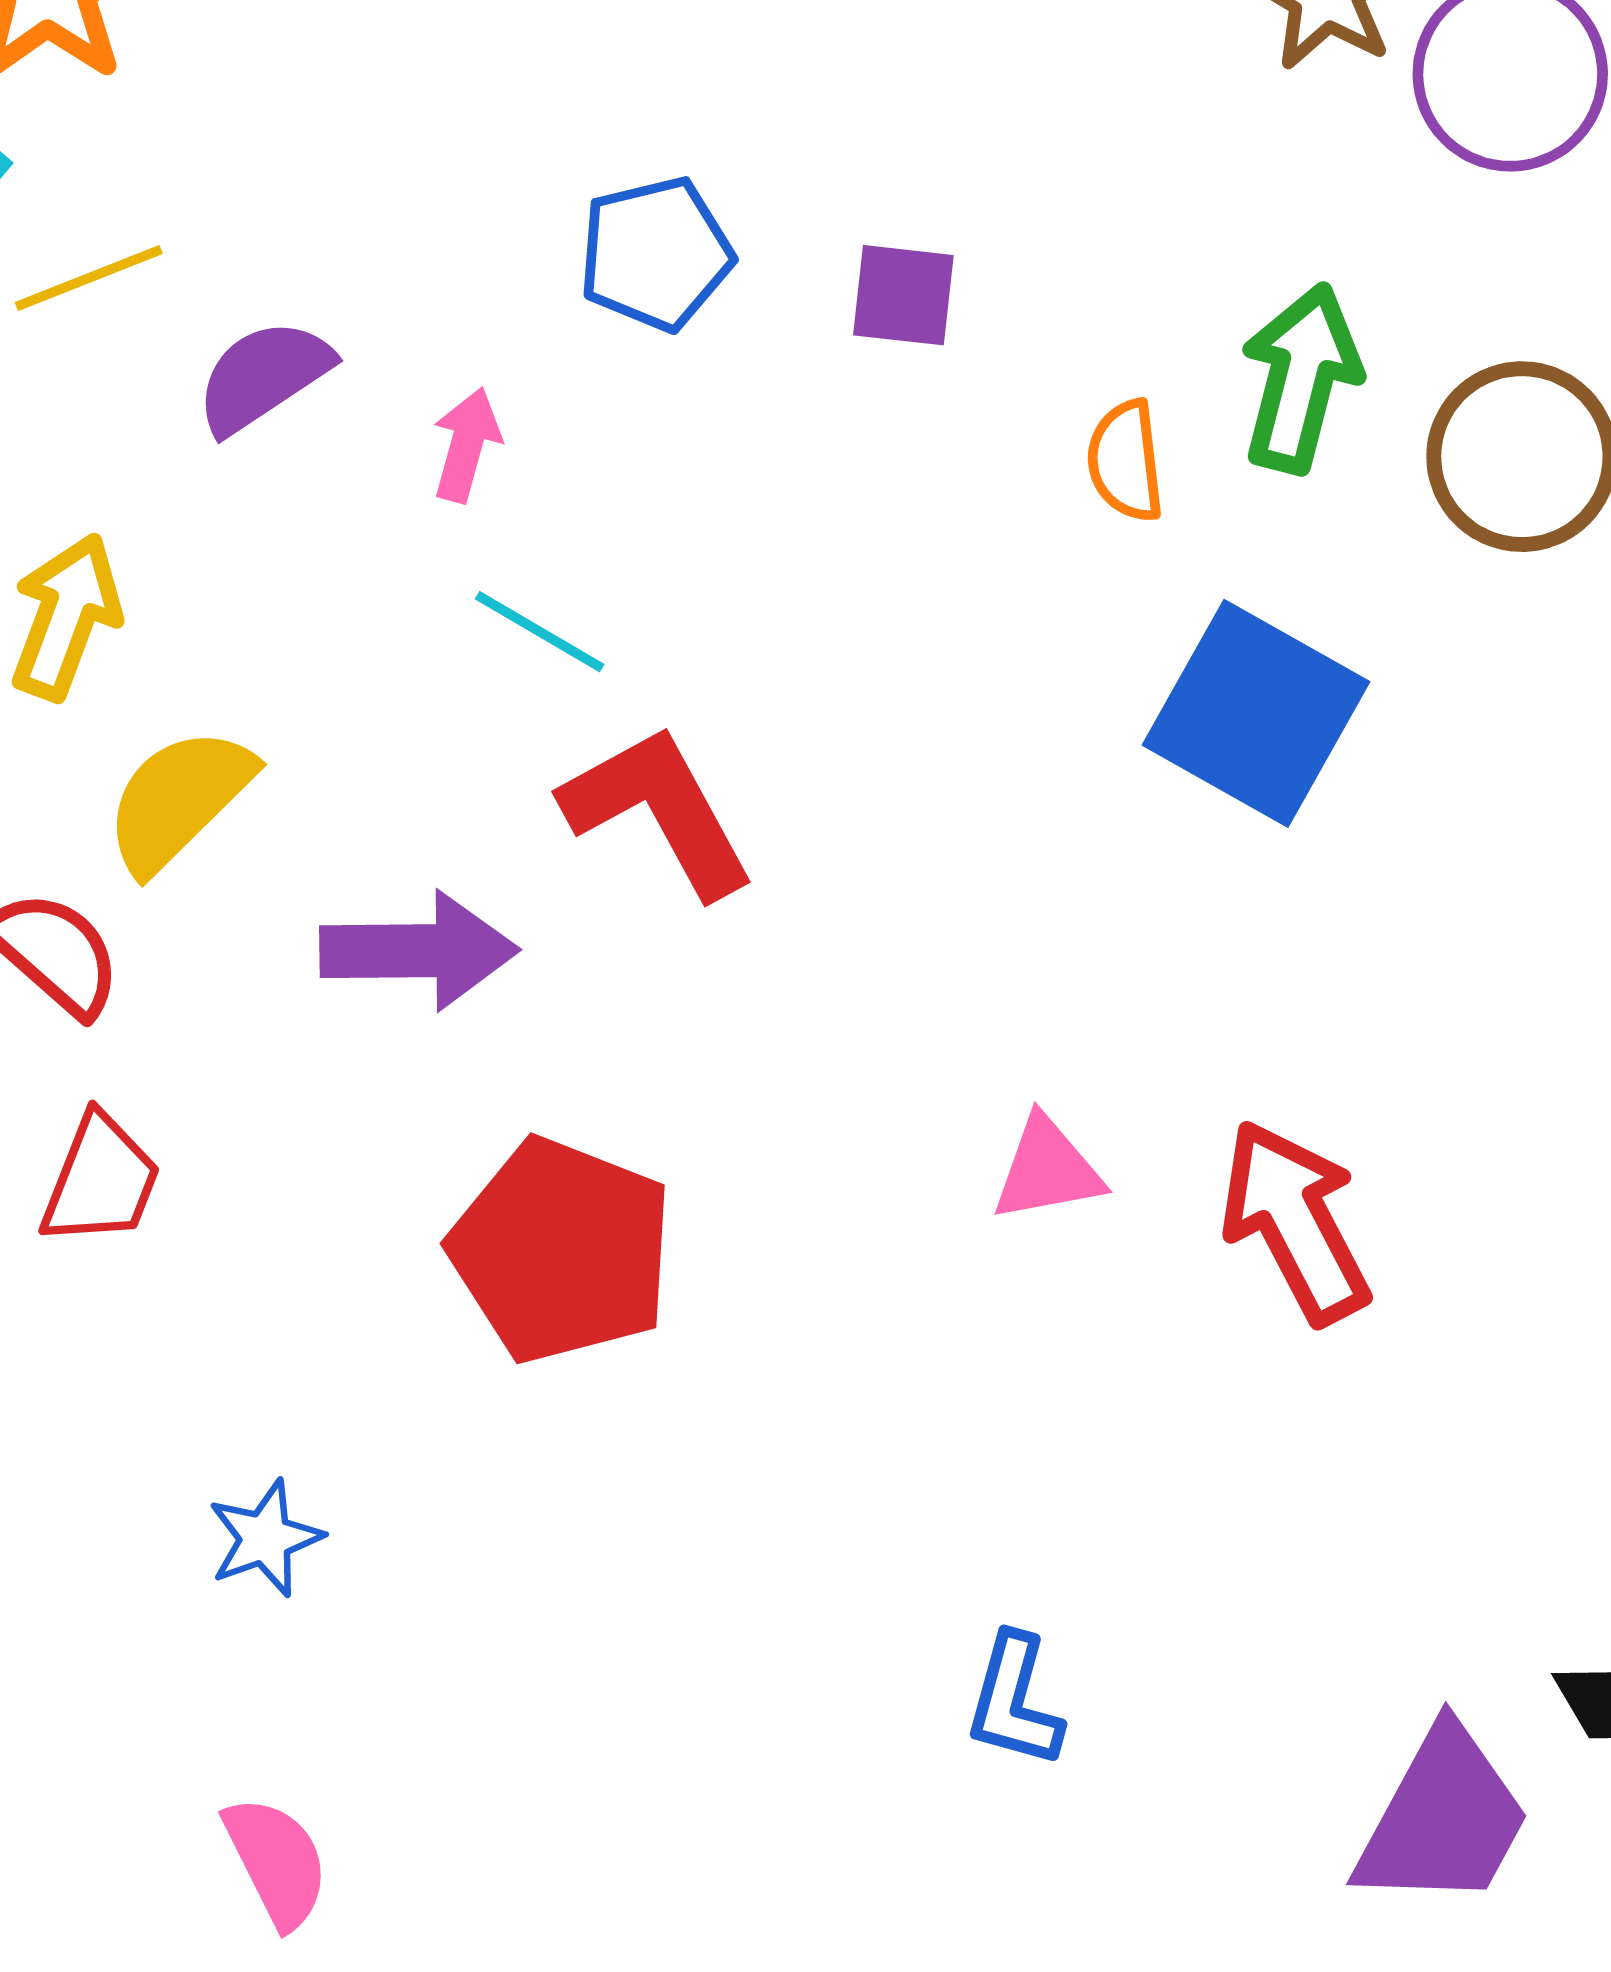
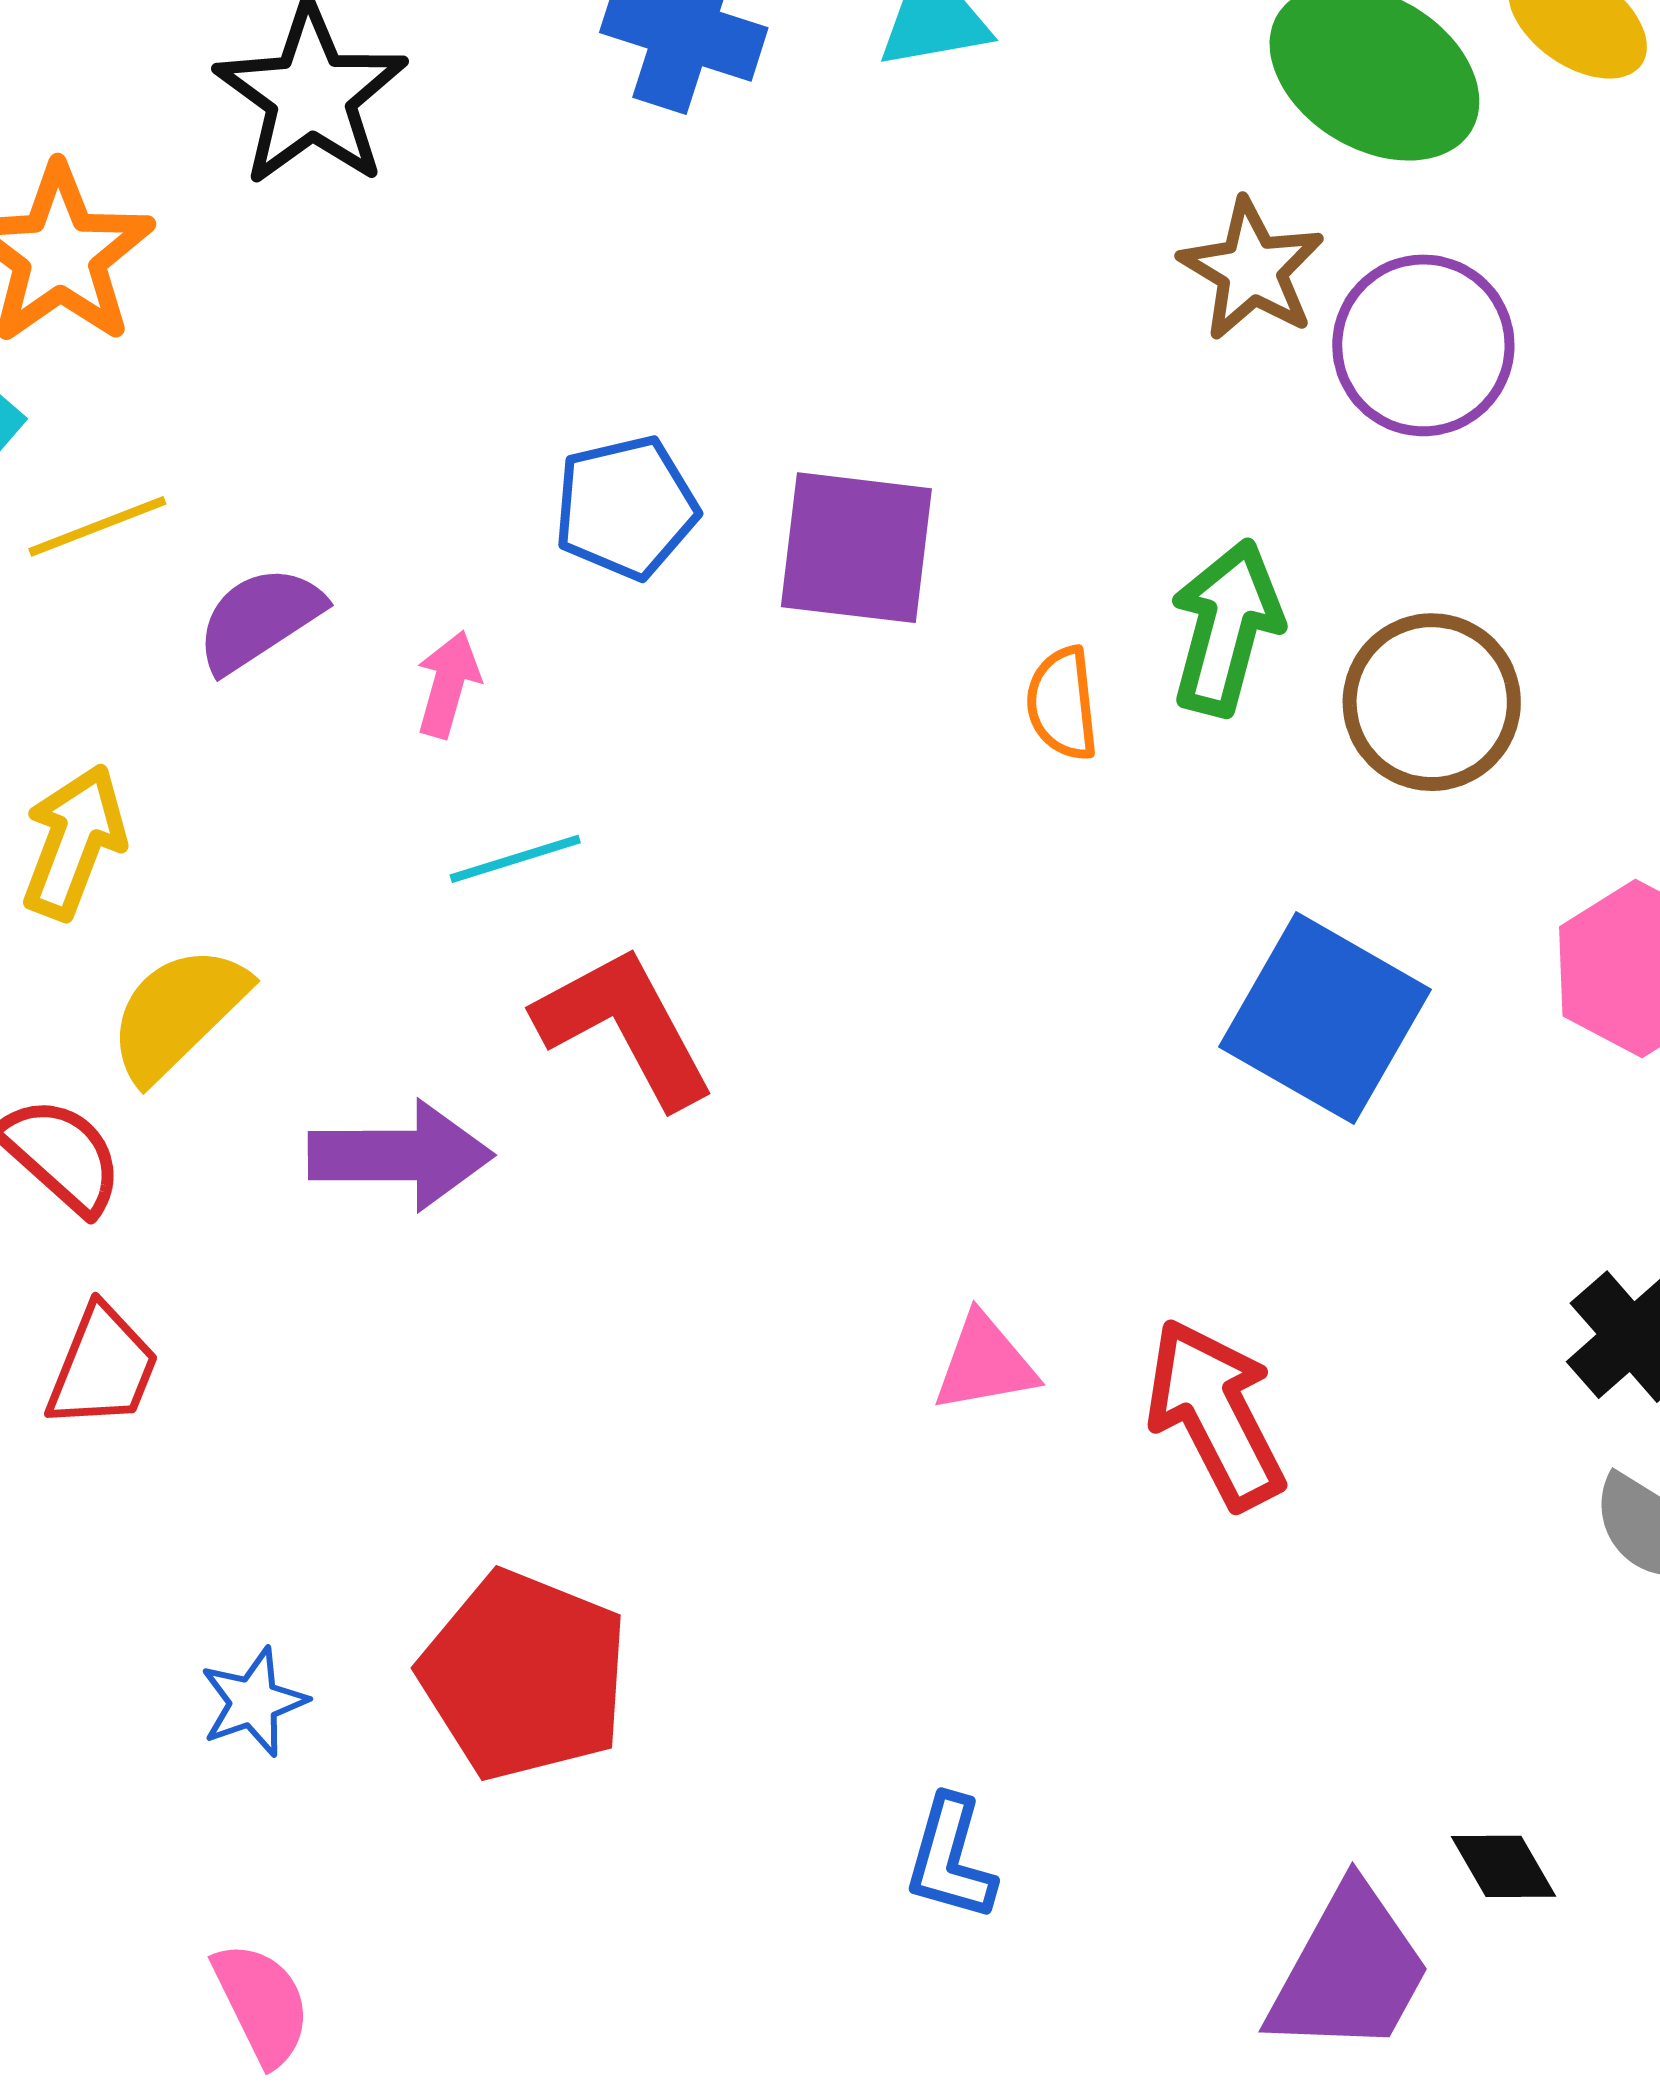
purple square: (903, 295) -> (856, 548), size x1.6
cyan line: (540, 632) -> (515, 859), turned -48
blue square: (1256, 713) -> (1325, 1018), moved
red pentagon: (561, 1251) -> (524, 1675), moved

